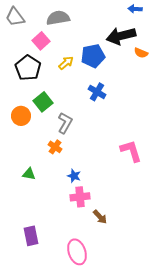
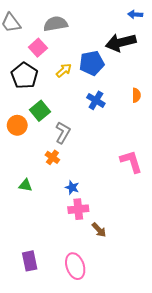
orange semicircle: (141, 53) -> (136, 95), moved, turned -112
purple rectangle: (31, 236) -> (30, 261), moved

